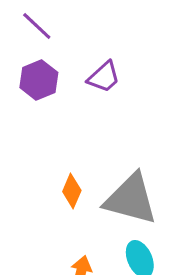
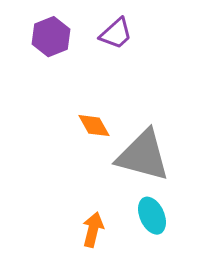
orange diamond: (72, 191) -> (94, 126), moved, turned -52

